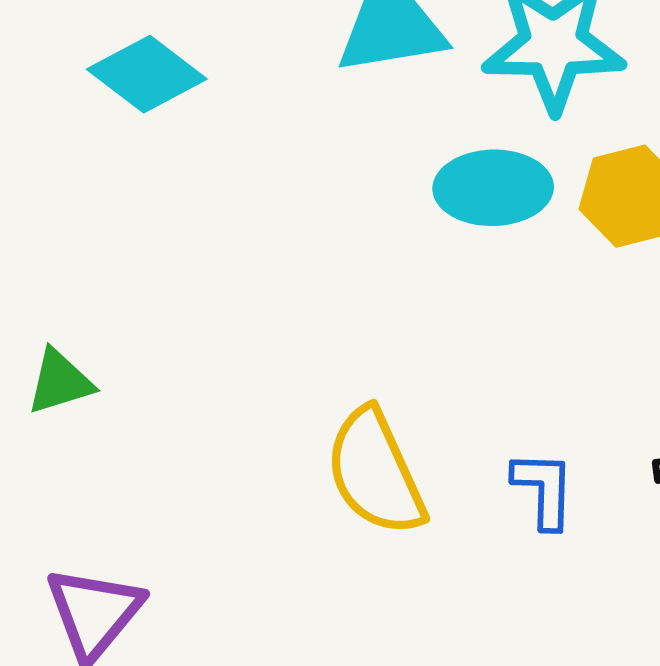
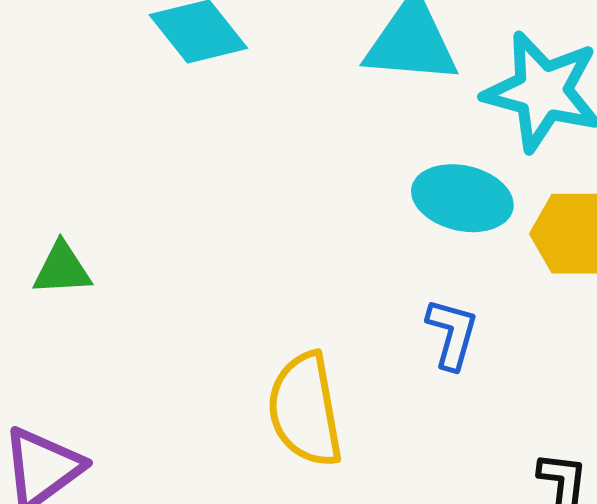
blue L-shape: (544, 489) -> (452, 334), moved

